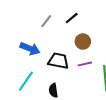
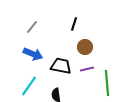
black line: (72, 18) -> (74, 24), turned -32
gray line: (46, 21) -> (32, 27), moved

